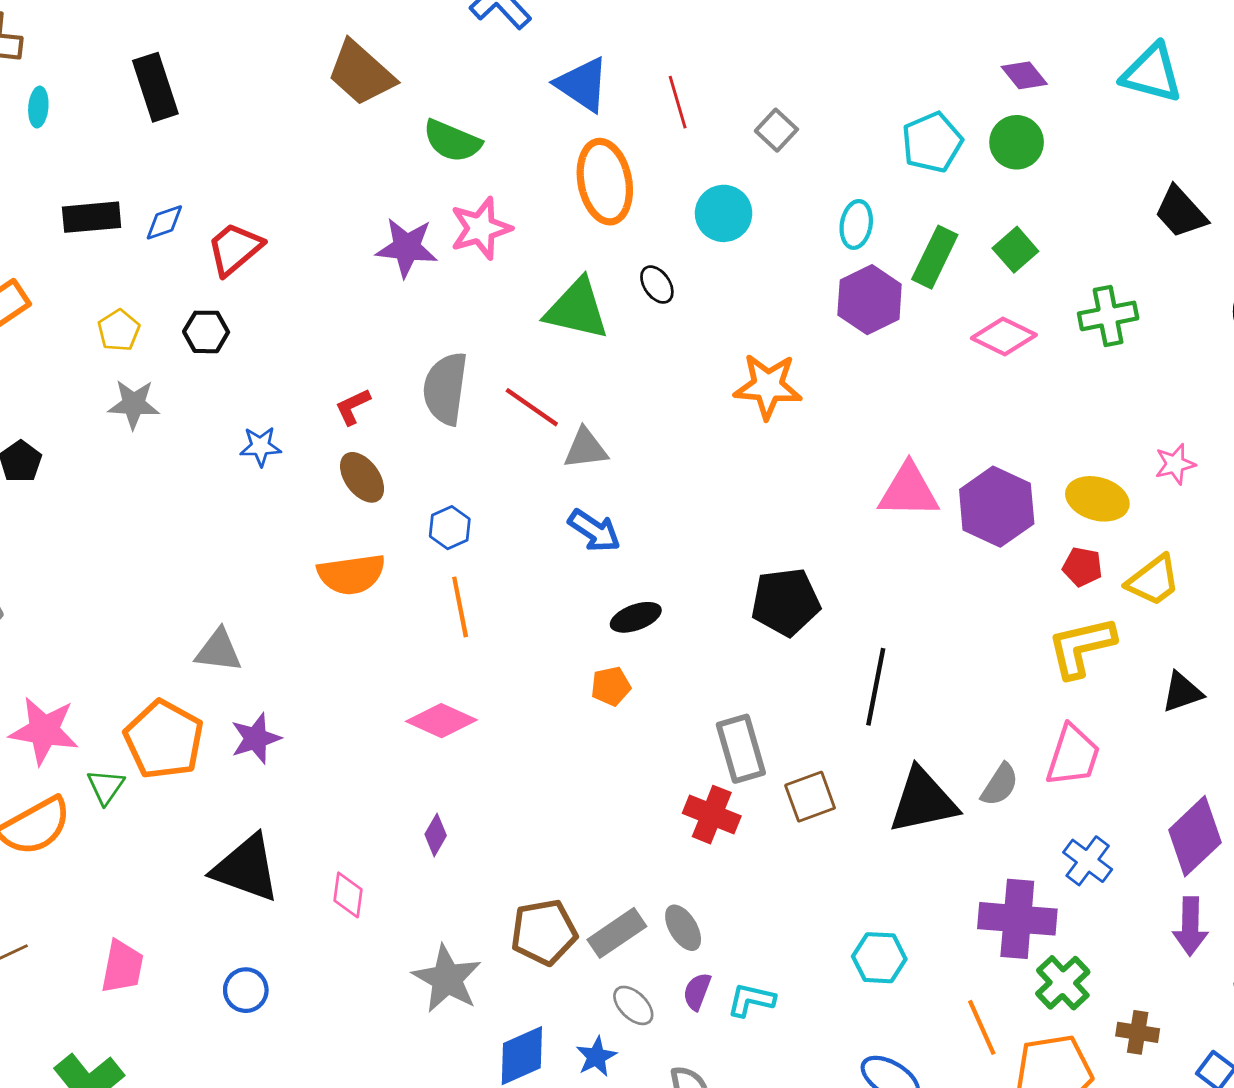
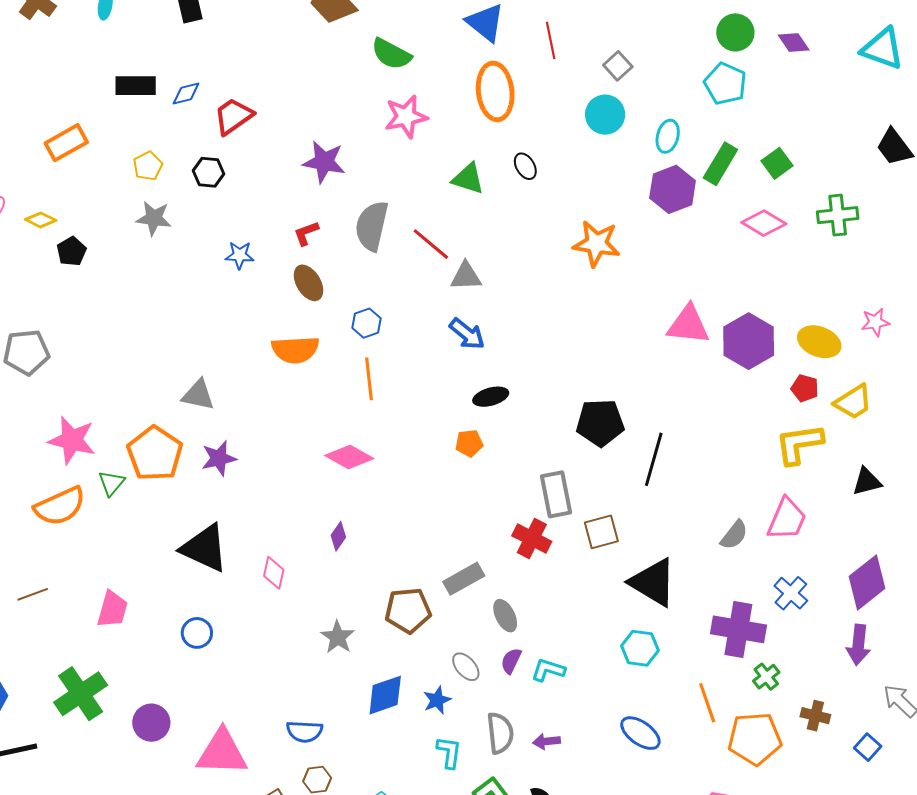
cyan pentagon: (932, 142) -> (725, 84), turned -30
green circle: (1017, 142) -> (735, 32), moved
cyan circle: (724, 213) -> (605, 115), moved
purple star: (407, 247) -> (324, 162), moved
green triangle: (577, 309) -> (468, 179), size x0.7
black pentagon: (786, 602) -> (600, 423), moved
black triangle: (923, 801) -> (653, 582), moved, turned 38
gray rectangle: (617, 933) -> (464, 579), moved
gray star: (447, 979) -> (338, 637), size x0.7
green cross: (1063, 983) -> (766, 677), size x0.7

